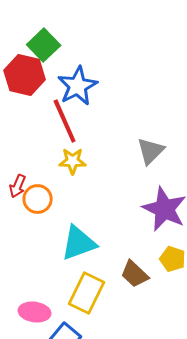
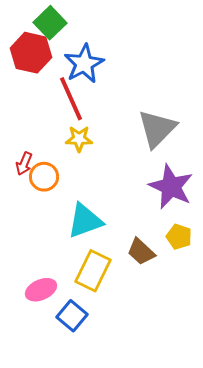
gray triangle: (151, 151) -> (157, 129), size x1.4
pink ellipse: (35, 312) -> (41, 290), turned -32

